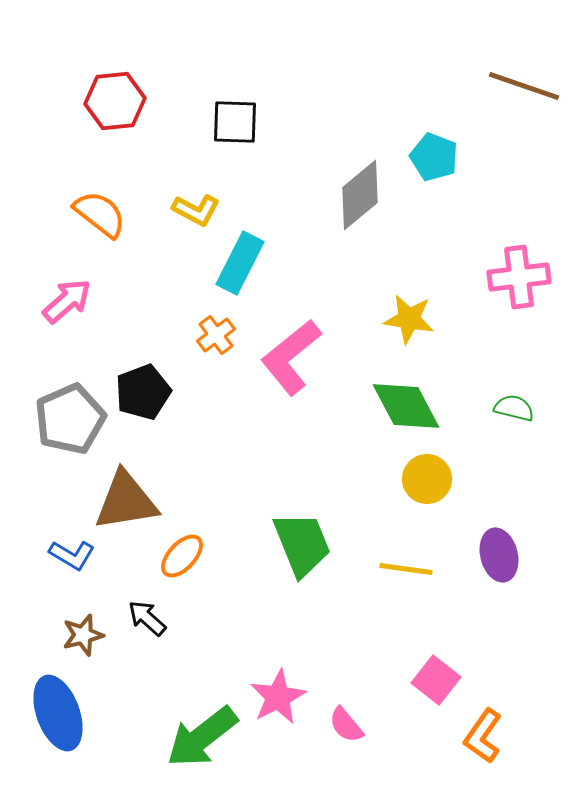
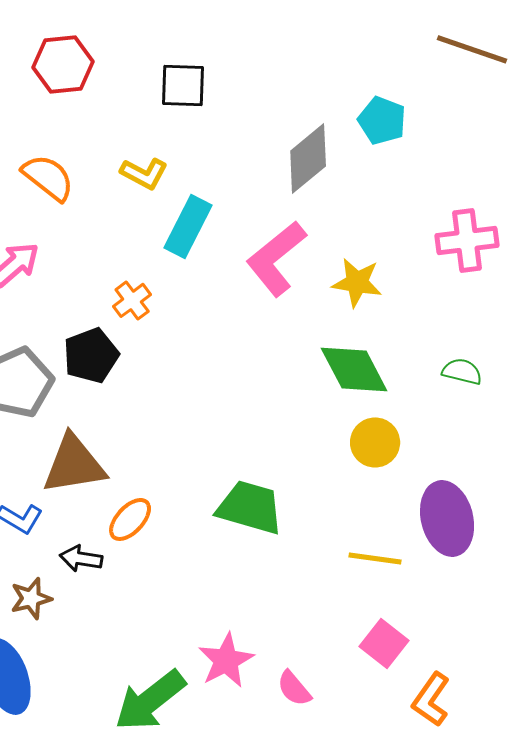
orange cross: (216, 335) -> (132, 300), moved
pink L-shape: (291, 357) -> (276, 258), moved
green trapezoid: (302, 544) -> (250, 507), turned -52
purple ellipse: (499, 555) -> (447, 518), size x1.4
yellow line: (406, 569) -> (375, 558), moved
black arrow: (147, 618) -> (81, 558), moved, turned -33

